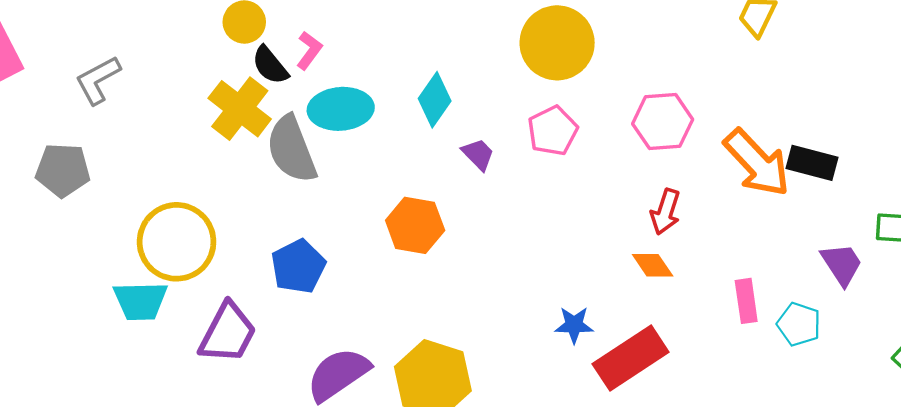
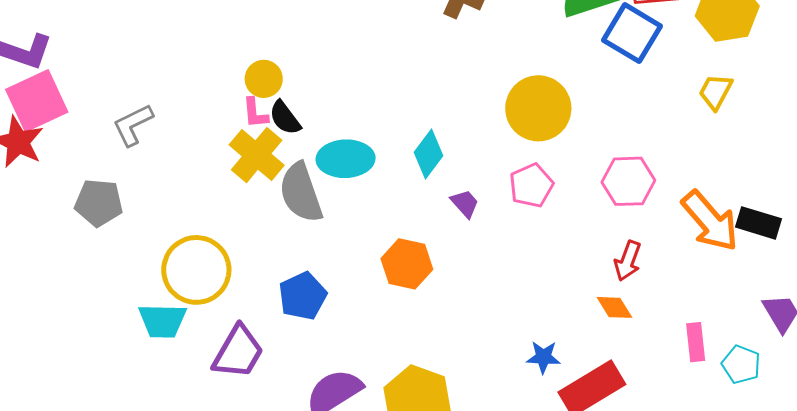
pink L-shape: (309, 50) -> (255, 113), moved, turned 136

